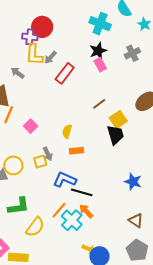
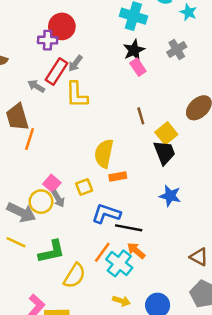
yellow L-shape: (34, 55) -> (77, 95), moved
red rectangle: (65, 73) -> (57, 71), moved
brown line: (99, 104) -> (141, 116), turned -64
pink square: (31, 126) -> (52, 183), moved
yellow semicircle: (67, 131) -> (104, 153), size x1.6
gray arrow: (48, 154) -> (58, 199), moved
yellow square: (40, 161) -> (84, 187), moved
blue star: (133, 182) -> (170, 196), moved
yellow arrow: (89, 249) -> (121, 301), moved

